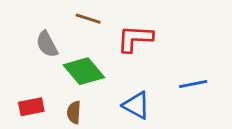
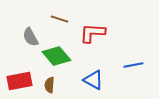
red rectangle: (31, 107) -> (19, 81), size x1.4

